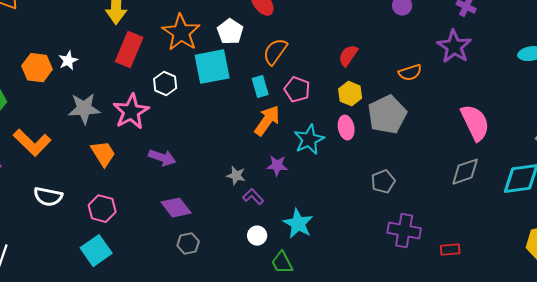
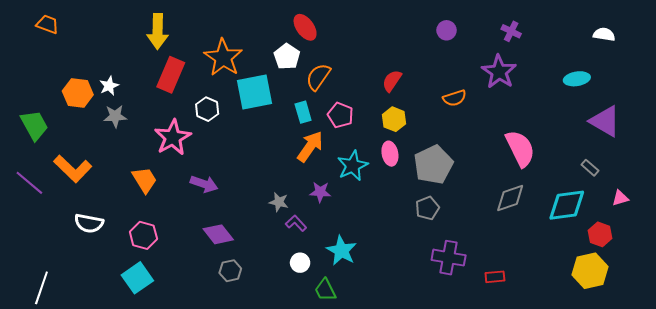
white pentagon: (230, 32) -> (287, 57), moved
gray star: (84, 109) -> (115, 116), moved, size x0.7
gray pentagon: (387, 115) -> (433, 165), moved

